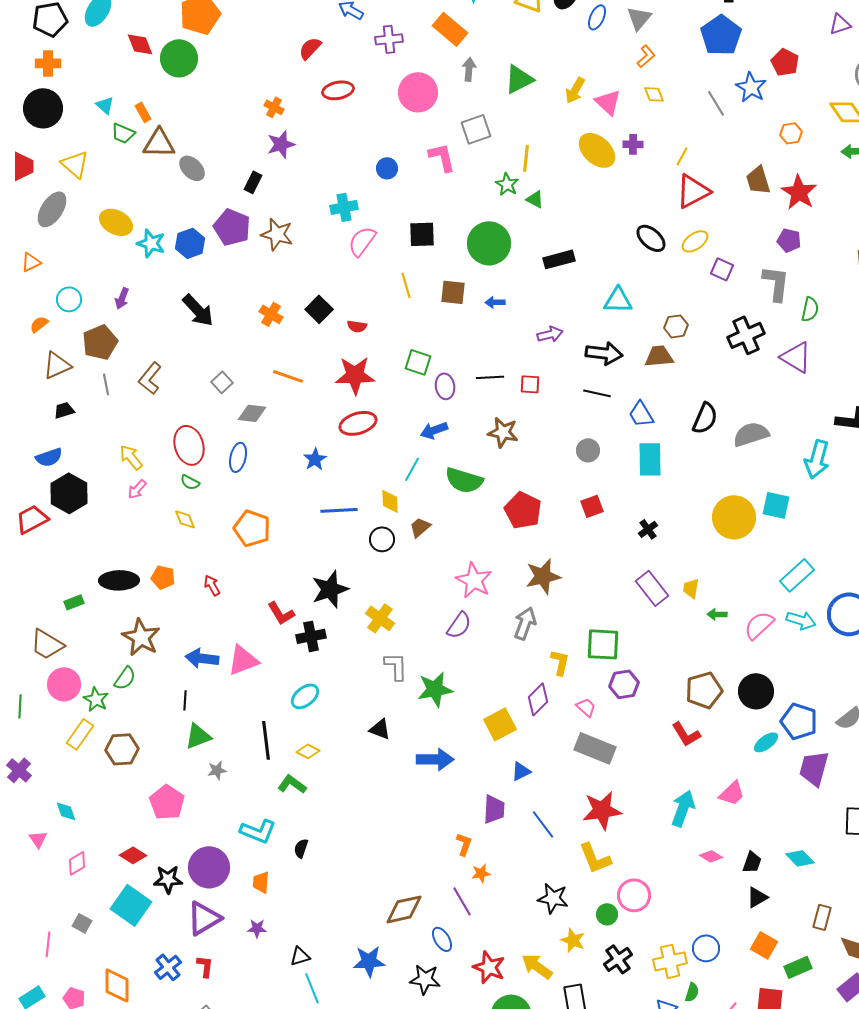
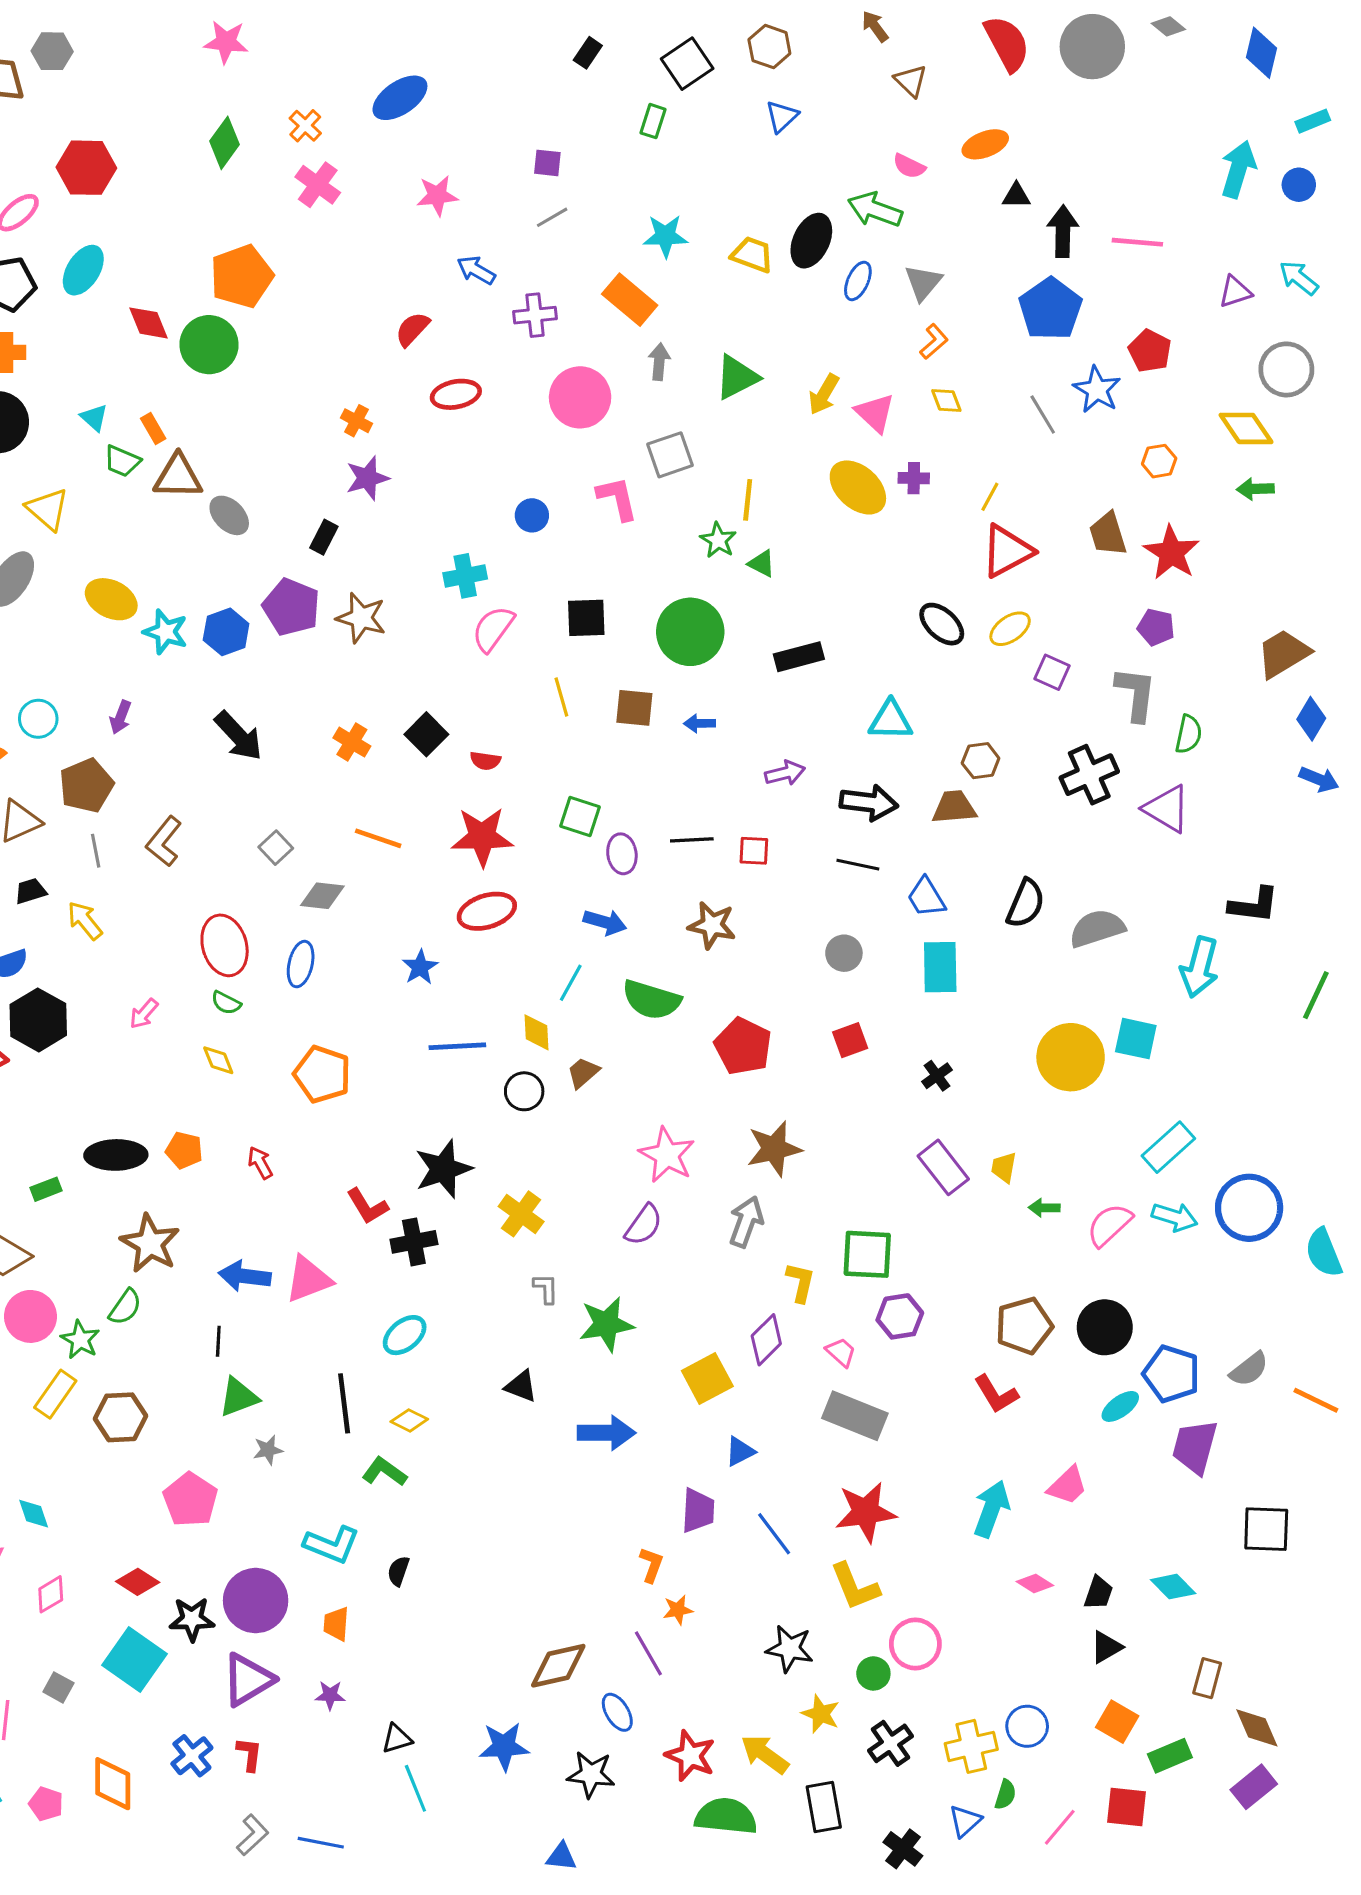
blue arrow: (434, 430) -> (605, 922), turned -144
yellow arrow: (131, 457) -> (85, 921), moved
gray L-shape: (396, 666) -> (546, 1288), size x0.7

